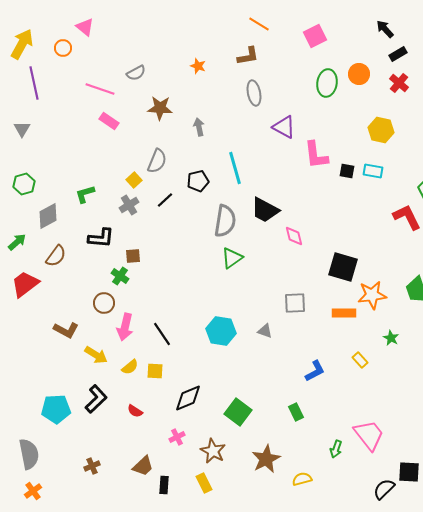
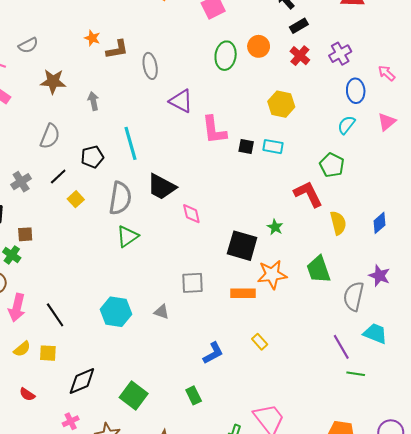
brown L-shape: (248, 56) -> (117, 49), moved
yellow square: (134, 180) -> (76, 199), moved
green star: (391, 338) -> (275, 227), moved

